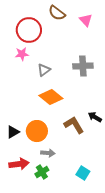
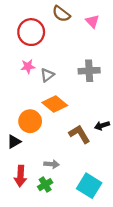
pink star: (22, 54) -> (28, 66), moved
black arrow: (95, 117) -> (102, 126), turned -48
orange circle: (37, 131) -> (30, 121), moved
red arrow: (19, 164) -> (20, 176), turned 102
cyan square: (83, 173) -> (89, 186), size x1.6

